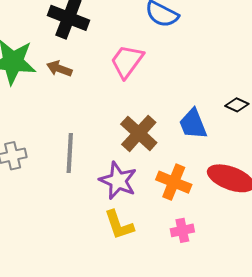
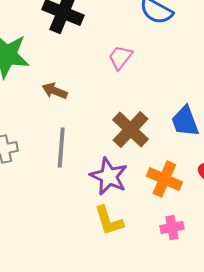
pink trapezoid: (127, 61) -> (120, 57), size x0.7
brown arrow: (59, 69) -> (55, 91), moved

